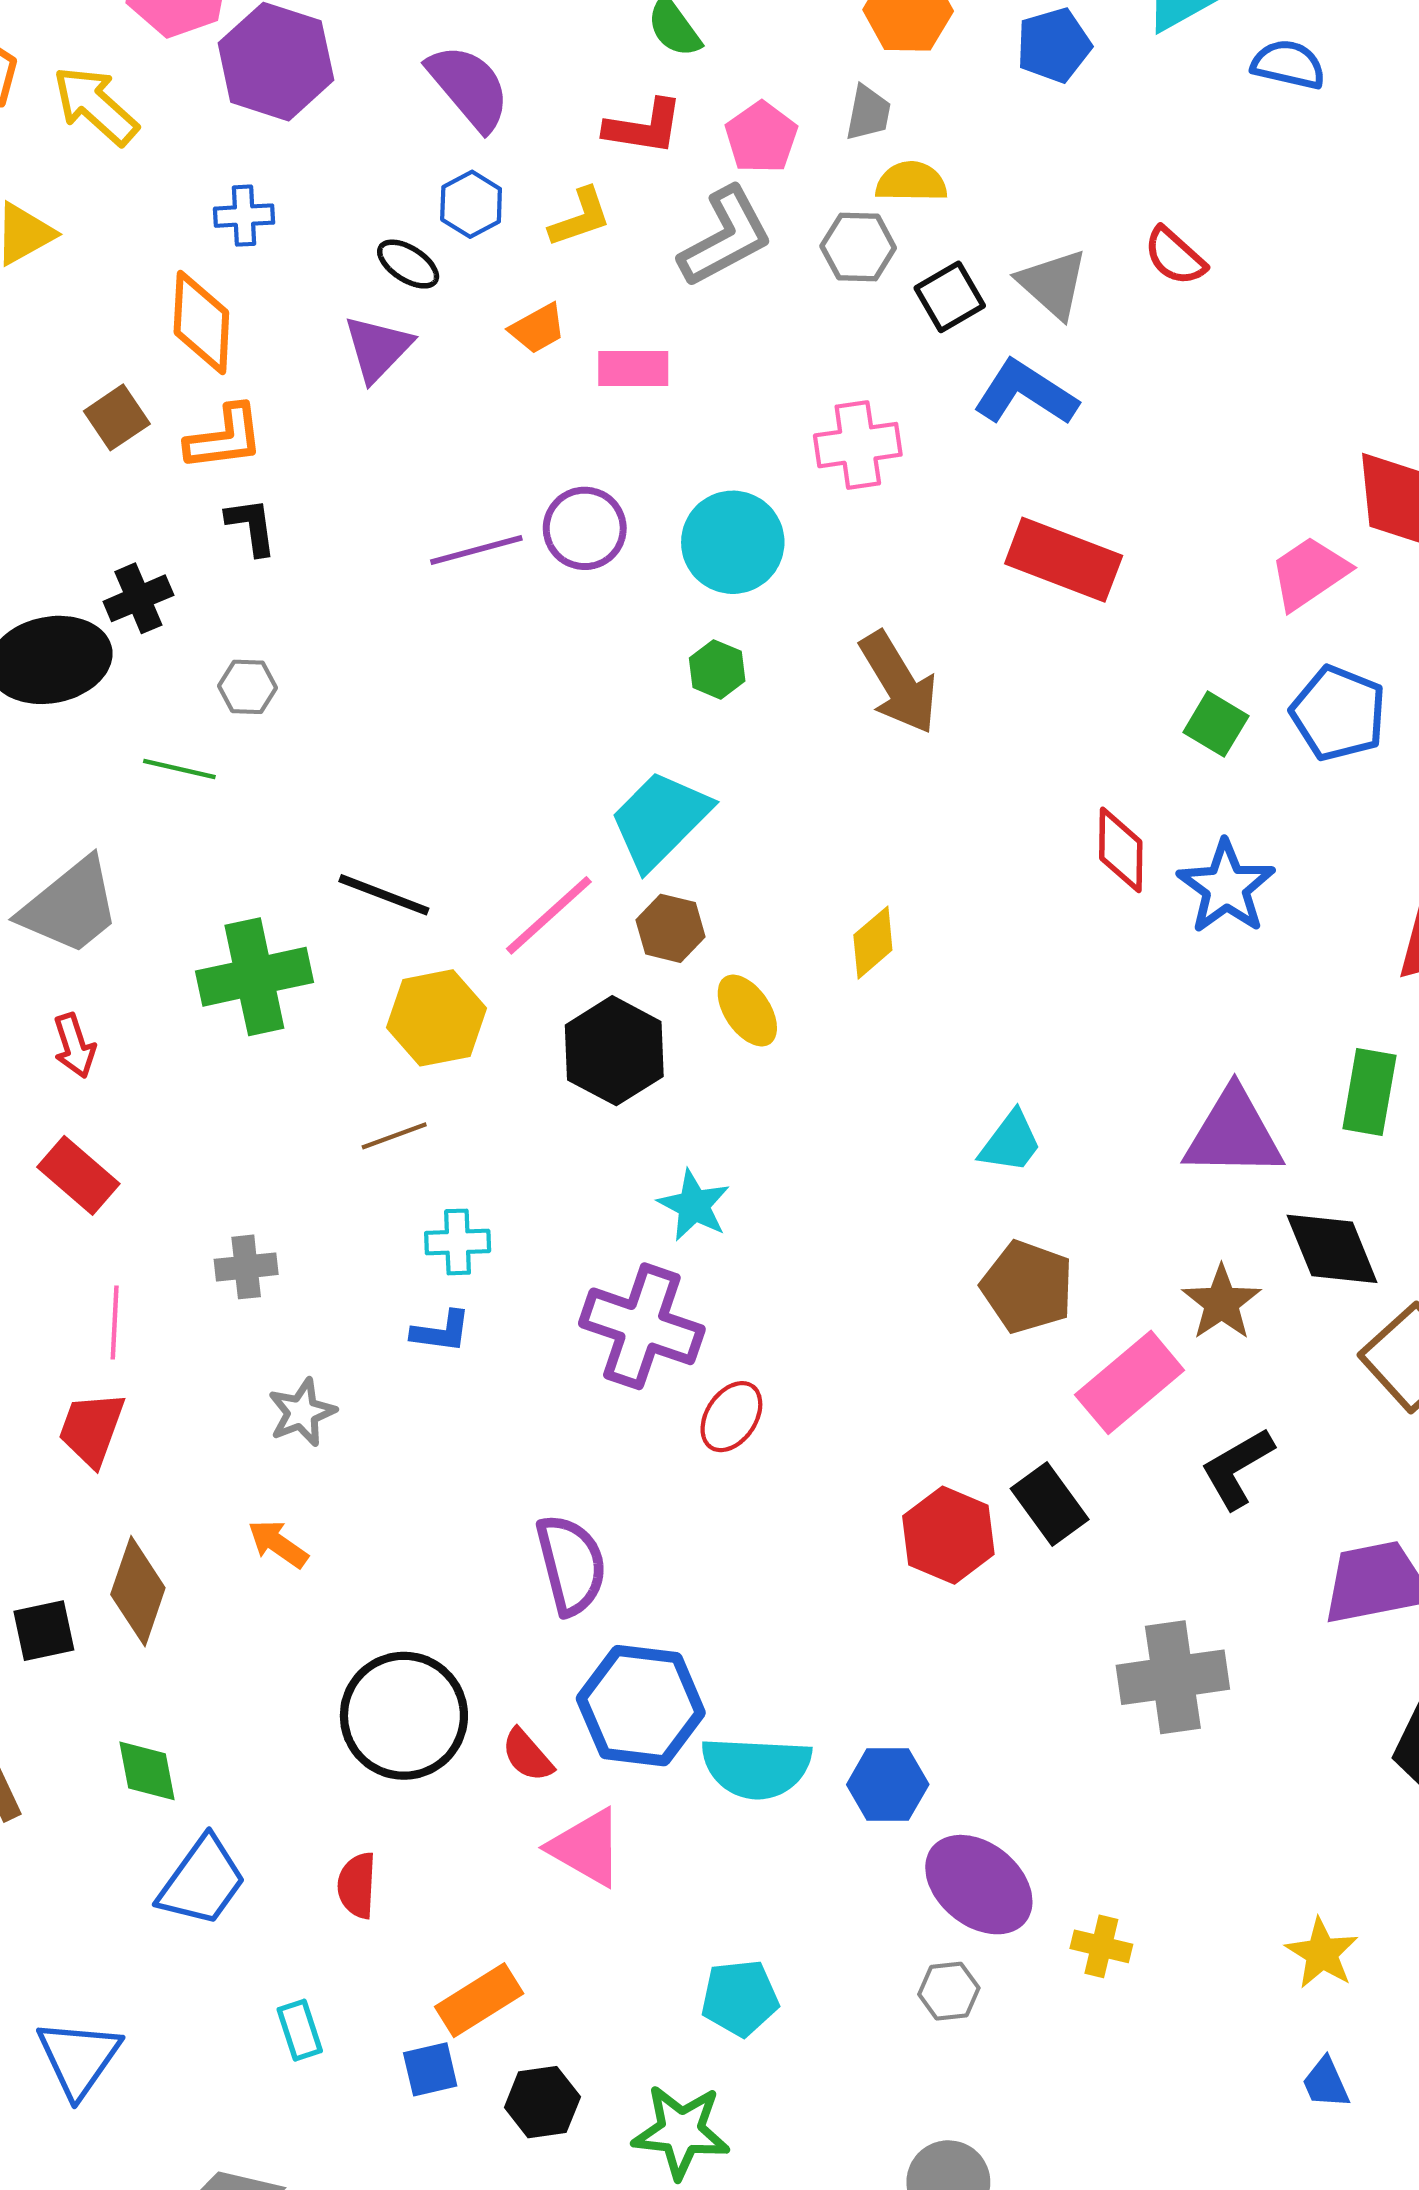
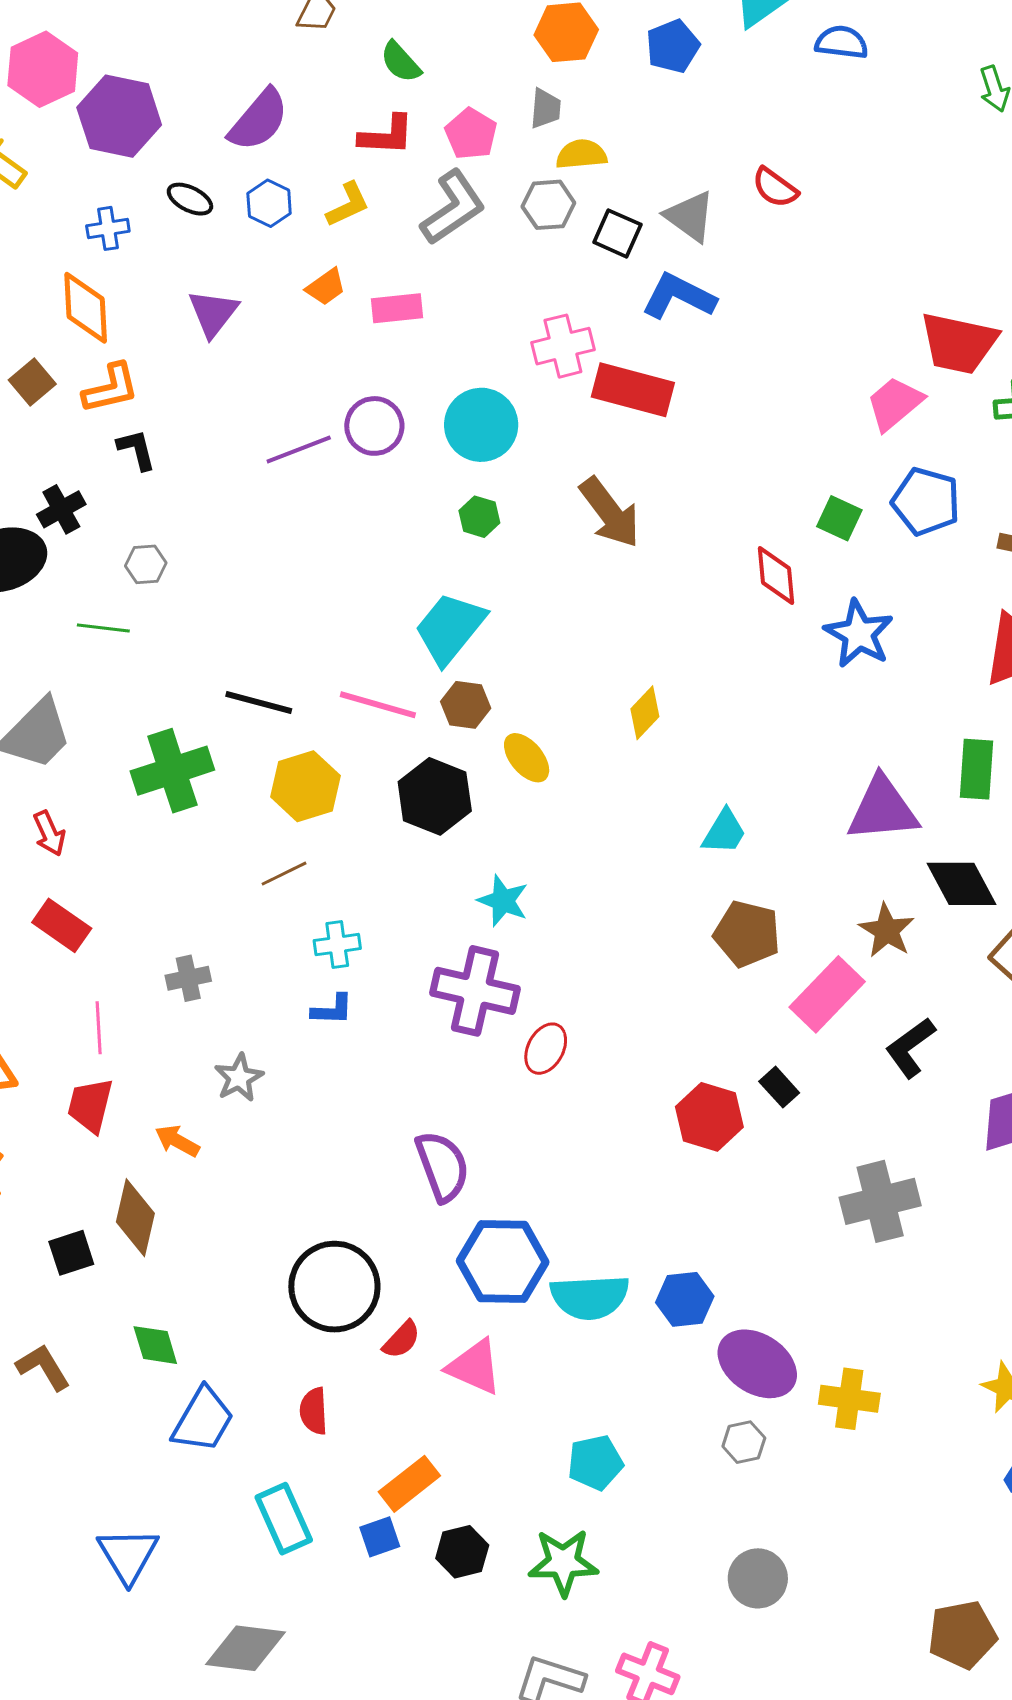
purple semicircle: (469, 87) -> (259, 120), turned 86
black ellipse: (408, 264) -> (190, 199), moved
black square: (950, 297) -> (617, 233), turned -30
red rectangle: (1064, 560) -> (633, 390), moved
red diamond: (1121, 850) -> (776, 576), moved
pink line: (549, 915) -> (378, 705), turned 64
yellow diamond: (873, 943) -> (645, 713), moved
black rectangle: (1050, 1504) -> (779, 1087), size x0.7
orange arrow: (278, 1544) -> (177, 1141), moved
red semicircle: (527, 1755) -> (402, 1340), moved, turned -90
yellow cross: (1101, 1946) -> (849, 1399), size x1.4
cyan rectangle: (300, 2030) -> (284, 1519), size x1.6

